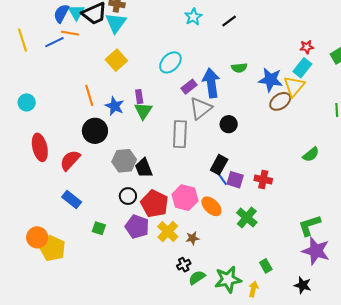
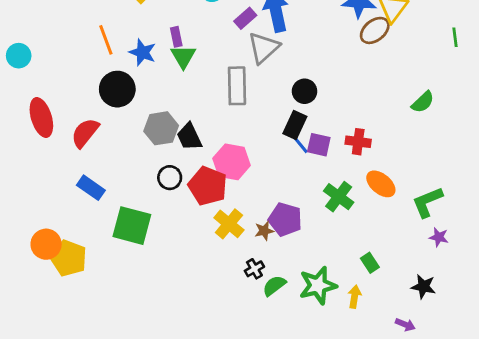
black circle: (229, 124) -> (305, 91), moved
pink hexagon: (185, 198) -> (232, 162), moved
orange ellipse: (211, 206) -> (381, 184), moved
purple pentagon: (137, 227) -> (285, 219), moved
green square: (99, 228) -> (132, 226), size x2.0
purple star: (316, 251) -> (439, 237), size x0.5

